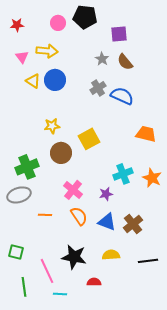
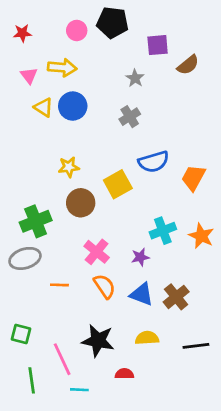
brown semicircle: (125, 62) -> (188, 65), moved, turned -90
blue semicircle: (122, 96) -> (154, 162), moved, turned 140
orange trapezoid: (146, 134) -> (193, 178), turned -75

